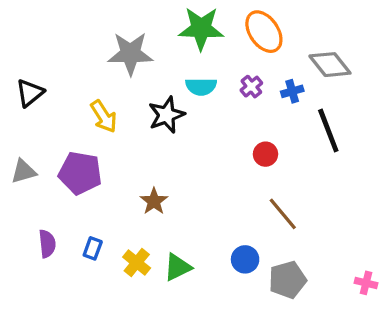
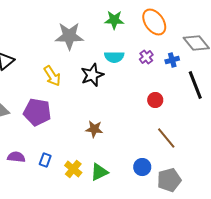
green star: (201, 28) -> (114, 20), size x0.7
brown star: (154, 201) -> (94, 129), moved, turned -30
purple semicircle: (47, 244) -> (16, 157), turned -78

